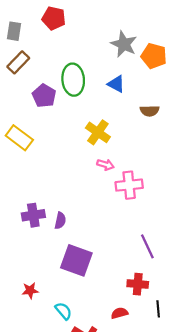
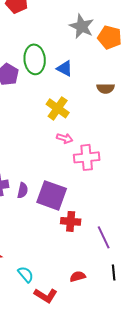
blue triangle: (116, 84) -> (65, 68), moved
purple line: (147, 246) -> (104, 237), moved
purple square: (76, 260) -> (52, 195), moved
red cross: (138, 284) -> (71, 221), moved

